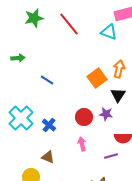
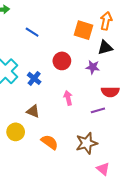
orange square: (97, 78) -> (83, 30), turned -36
black triangle: (118, 95) -> (105, 48), turned 42
red circle: (84, 117) -> (62, 61), moved

